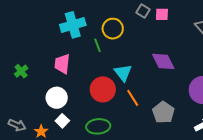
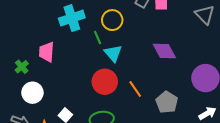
pink trapezoid: (62, 64) -> (47, 52), moved
cyan triangle: (123, 73) -> (113, 53), moved
white circle: (57, 98) -> (32, 93), moved

